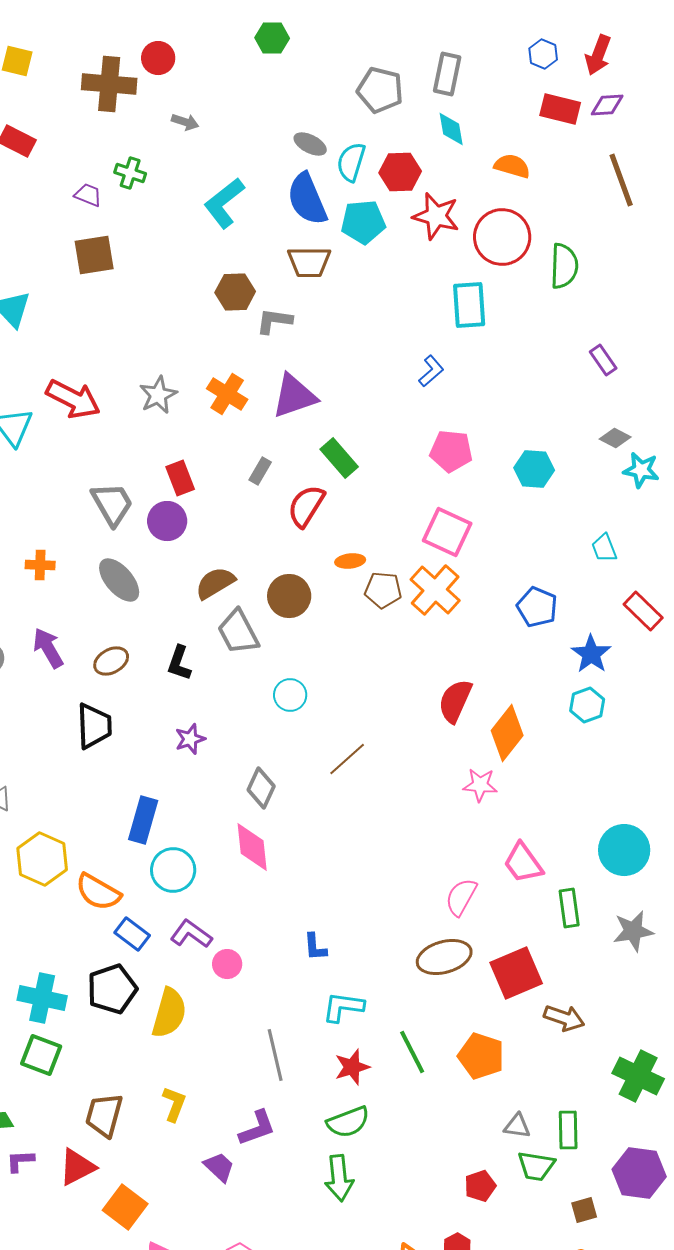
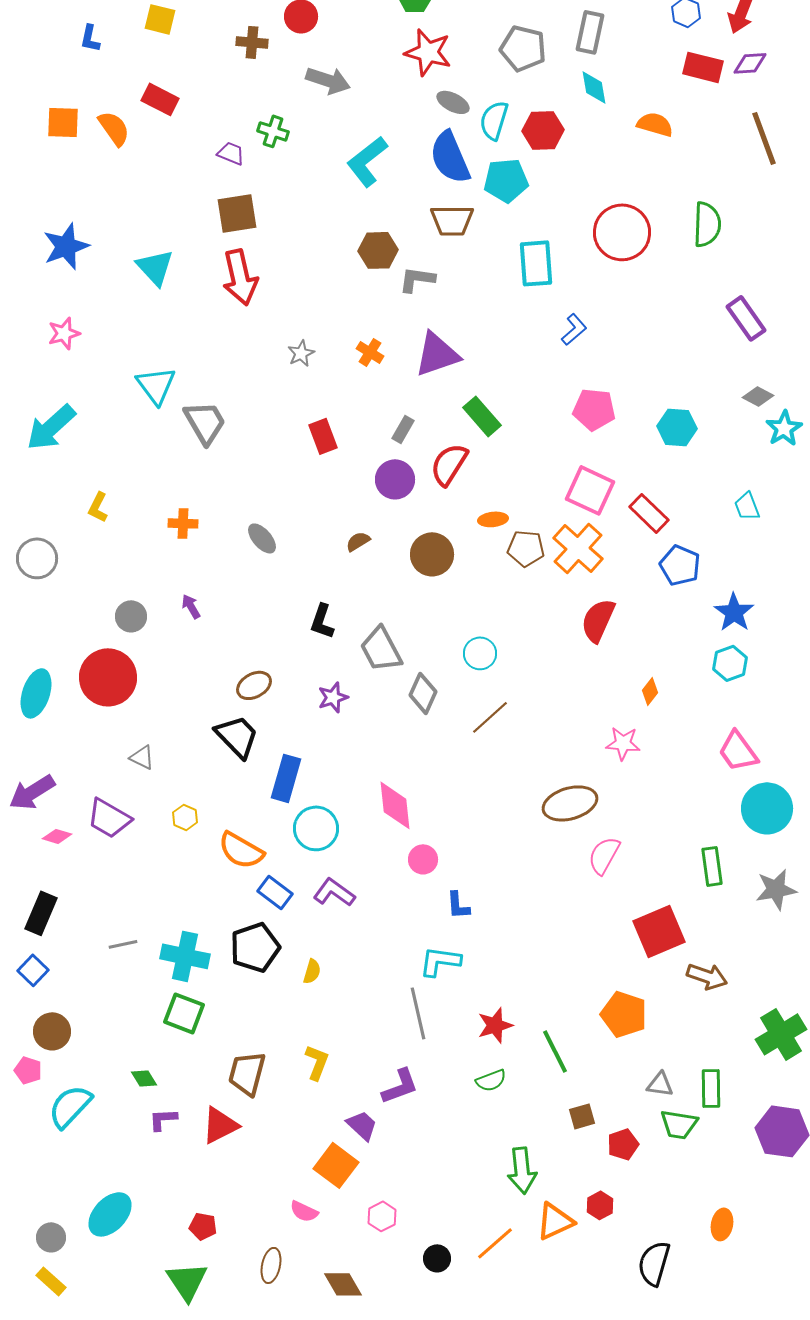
brown cross: (109, 84) -> (252, 42), size x0.6
gray arrow: (185, 122) -> (328, 80), size x1.6
red star: (436, 216) -> (428, 52), moved
red circle: (502, 237) -> (622, 232), moved
cyan rectangle: (469, 305) -> (536, 263), moved
purple rectangle: (603, 360) -> (746, 318), size x1.4
orange cross: (227, 394) -> (370, 352), size x0.7
gray star: (158, 395) -> (301, 353), size x0.7
red arrow: (73, 399) -> (240, 277), moved, turned 50
cyan star: (641, 470) -> (784, 428), turned 30
gray trapezoid: (112, 504) -> (205, 422), moved
purple circle: (167, 521) -> (395, 479), moved
gray ellipse: (119, 580) -> (262, 538), size x0.7
brown semicircle: (215, 583) -> (358, 541), size x0.6
red rectangle: (643, 611) -> (649, 513), moved
gray trapezoid: (238, 632) -> (381, 649), moved
purple arrow: (48, 648) -> (191, 606), size x0.6
brown ellipse: (111, 661) -> (254, 685), moved
cyan circle: (290, 695) -> (480, 653), moved
red semicircle: (455, 701) -> (598, 620), moved
black trapezoid: (94, 726) -> (237, 736), moved, turned -42
orange diamond: (507, 733) -> (650, 691), size x0.5
gray diamond: (261, 788) -> (423, 693), moved
yellow hexagon: (42, 859) -> (185, 817), size x0.5
pink trapezoid: (523, 863) -> (738, 751), moved
brown ellipse: (444, 957) -> (570, 803), moved
pink circle: (227, 964) -> (423, 859), moved
cyan L-shape: (343, 1007) -> (440, 961), moved
yellow semicircle: (169, 1013) -> (312, 971), size x0.5
green line: (412, 1052) -> (555, 1051), moved
green cross: (638, 1076) -> (781, 1034), turned 33
green semicircle: (348, 1122) -> (491, 1080), size x0.7
green arrow: (339, 1178) -> (522, 1170), moved
orange square: (125, 1207) -> (336, 1165), moved
brown square: (584, 1210) -> (582, 1116), moved

